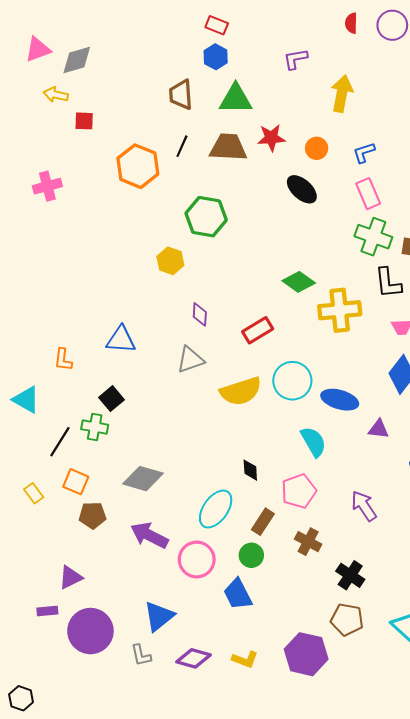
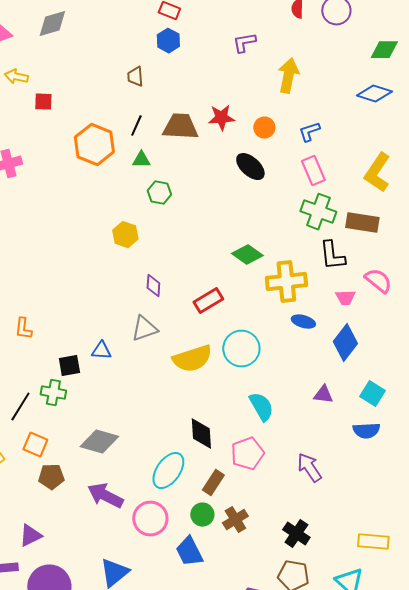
gray diamond: (77, 60) -> (52, 24), moved
brown trapezoid: (181, 95) -> (135, 77), size x0.7
green triangle: (236, 99) -> (141, 160), moved, size x0.6
green hexagon: (206, 217) -> (159, 193), size x0.6
blue triangle: (121, 340) -> (101, 351), moved, size x0.7
black square: (111, 399) -> (69, 366), turned 30
blue ellipse: (340, 400) -> (303, 322), moved, size x0.7
black diamond: (250, 470) -> (201, 434), size x1.5
brown cross: (308, 542) -> (235, 520), moved, turned 30

